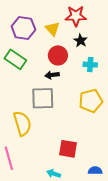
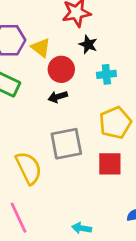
yellow triangle: (52, 29) -> (41, 48), moved
gray square: (43, 98) -> (66, 144), moved
red square: (68, 149) -> (110, 164), moved

